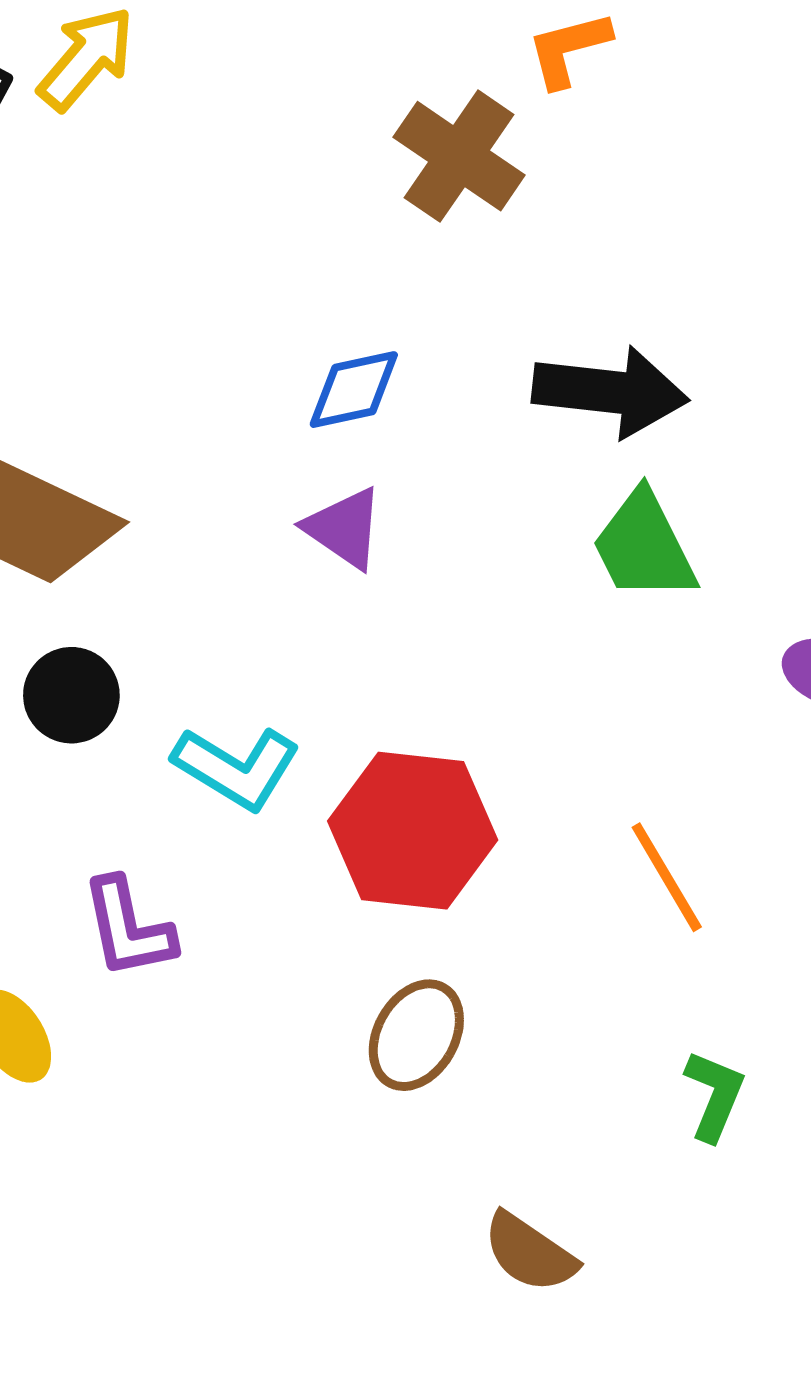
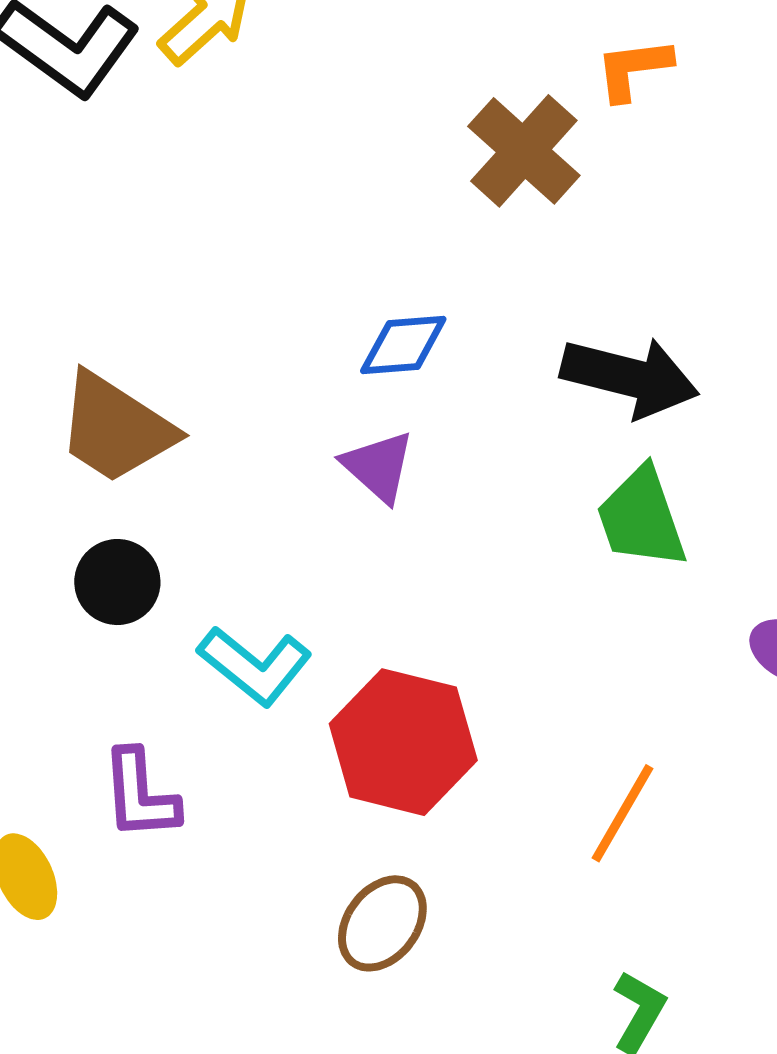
orange line: (667, 877) -> (622, 813), turned 53

